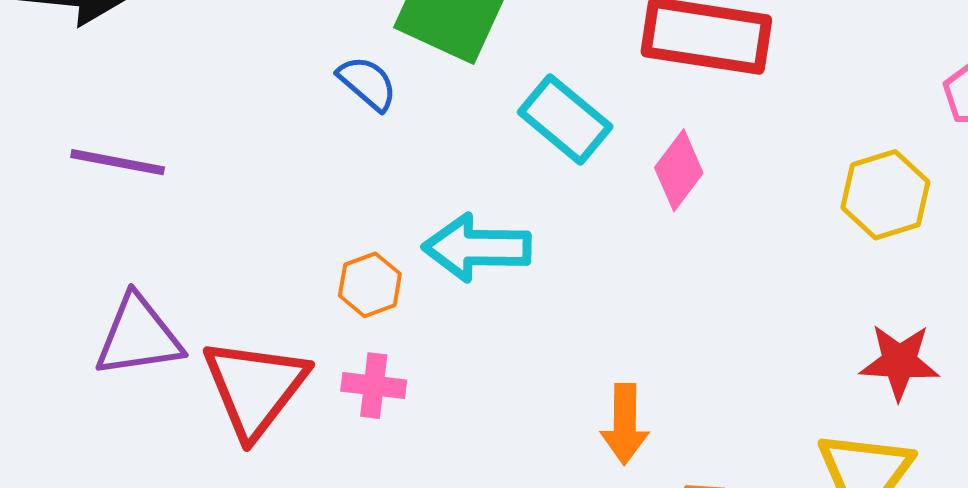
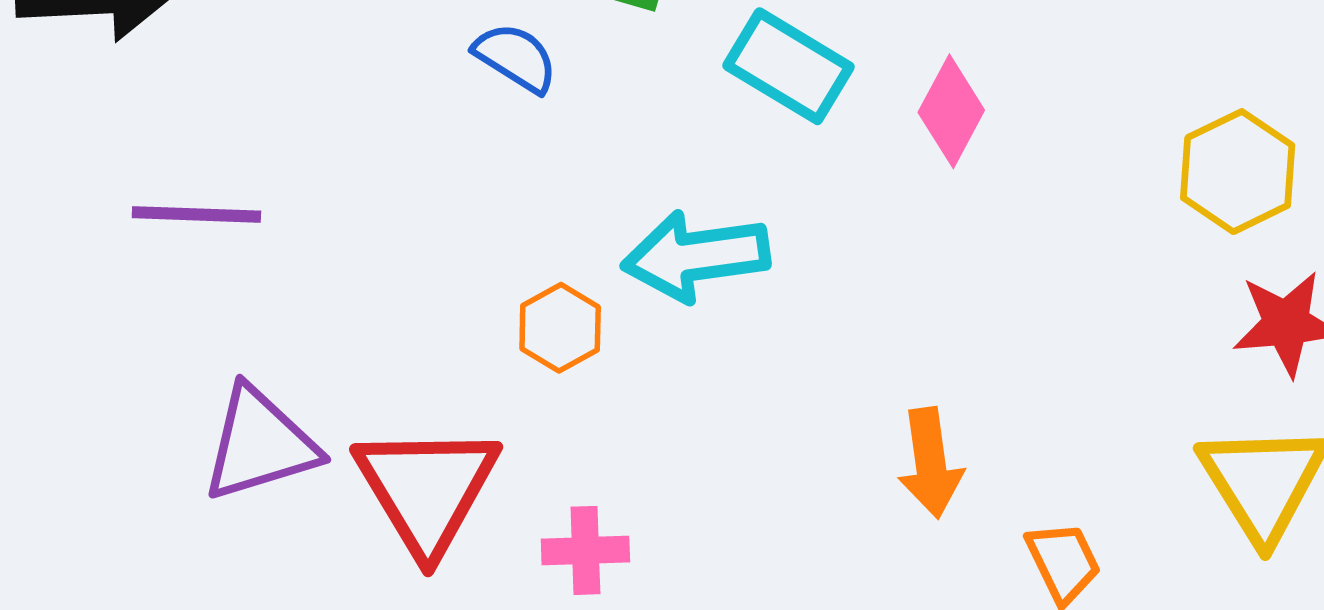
yellow hexagon: (885, 195) -> (1238, 172), moved
pink cross: (374, 386) -> (585, 550), moved

